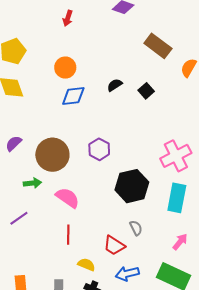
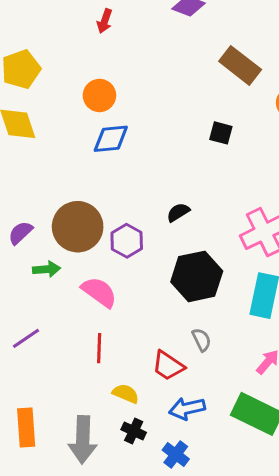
black semicircle: (115, 85) -> (178, 212), moved
black square: (146, 91) -> (221, 133), turned -35
purple semicircle: (14, 143) -> (20, 233), moved
purple hexagon: (99, 149) -> (127, 241), moved
purple line: (19, 218) -> (26, 338), moved

